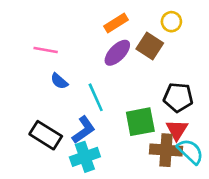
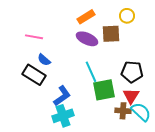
brown square: (150, 46) -> (111, 34), turned -36
purple ellipse: (117, 53) -> (87, 39), turned 70
cyan line: (96, 97) -> (91, 72), moved
black rectangle: (46, 135) -> (34, 75), moved
brown cross: (166, 150) -> (123, 111), size x0.7

